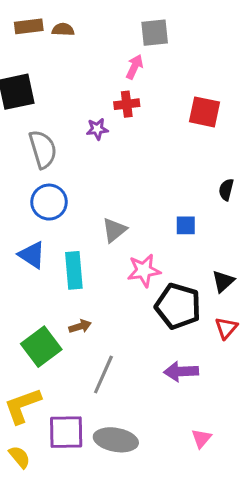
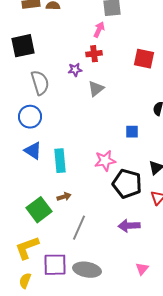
blue circle: (49, 202) -> (30, 117), moved
gray triangle: (114, 230) -> (96, 89), moved
yellow semicircle: (19, 457) -> (25, 281), turned -119

